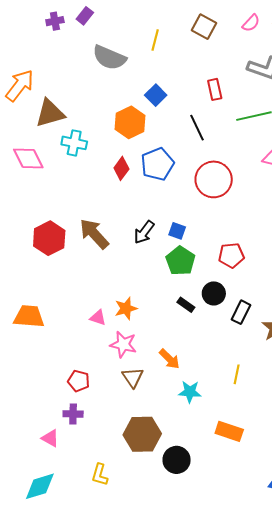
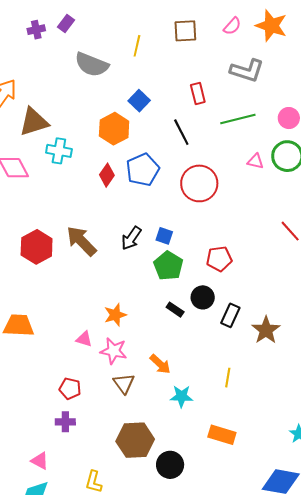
brown square: (204, 27) -> (185, 31), turned -30
pink triangle: (98, 318) -> (84, 339), moved
pink triangle: (50, 438) -> (40, 461), moved

